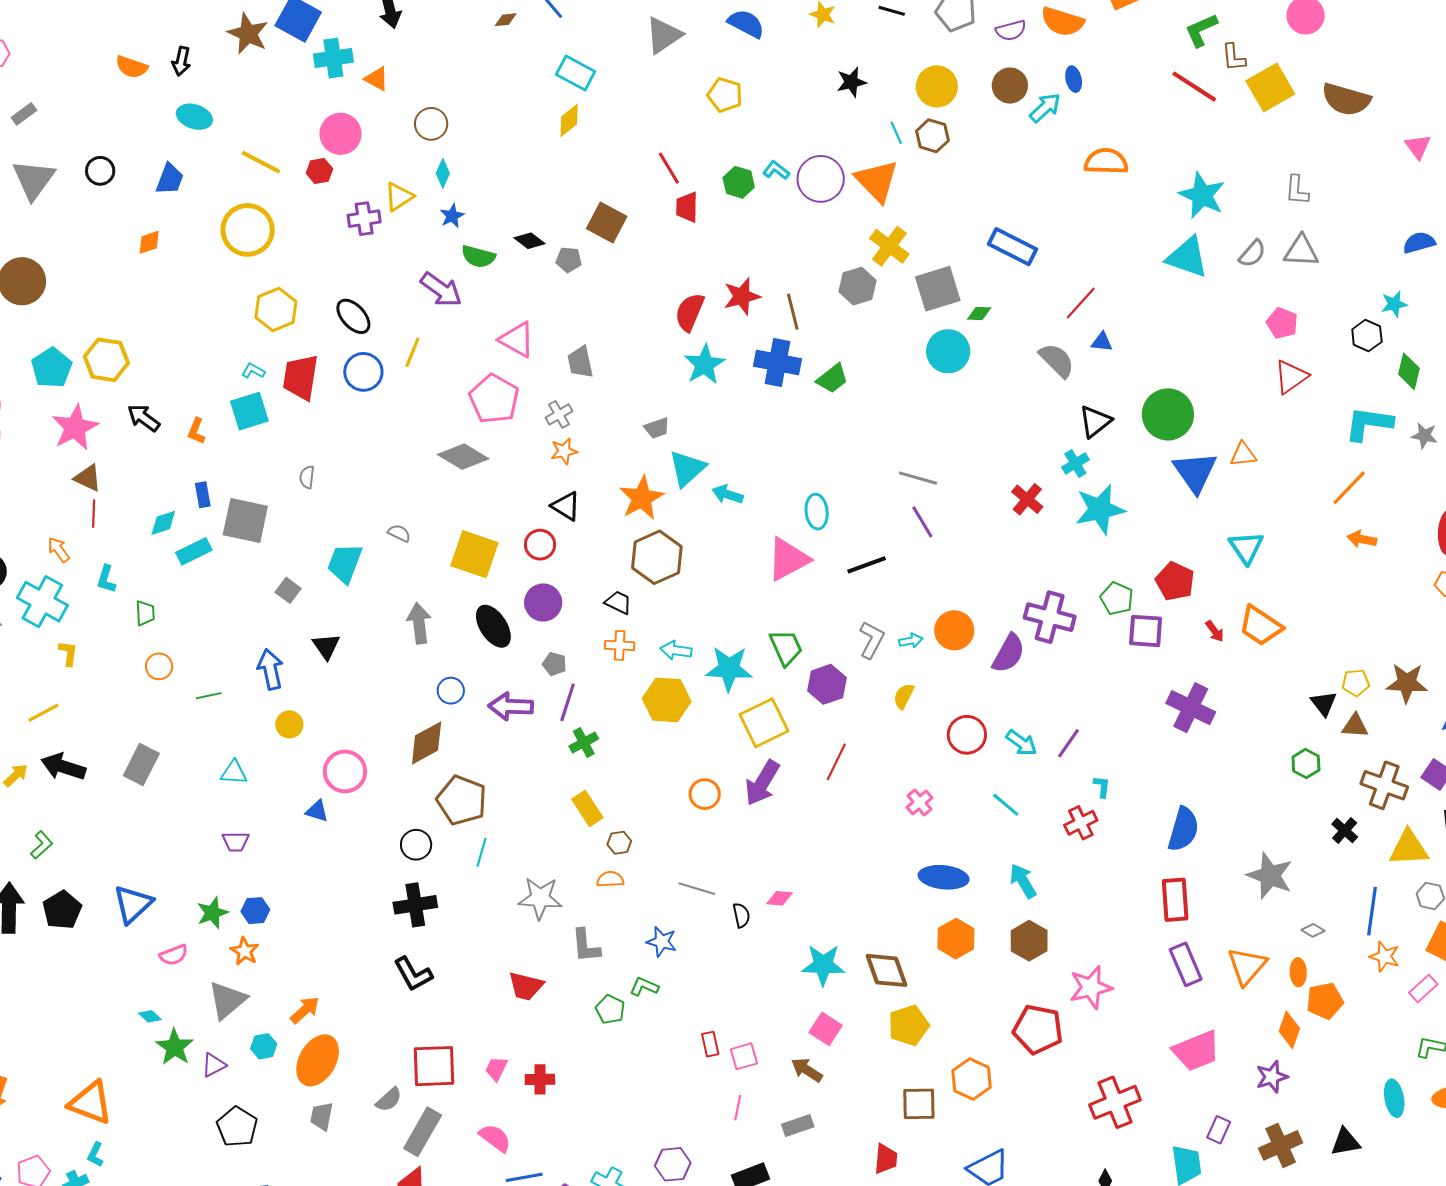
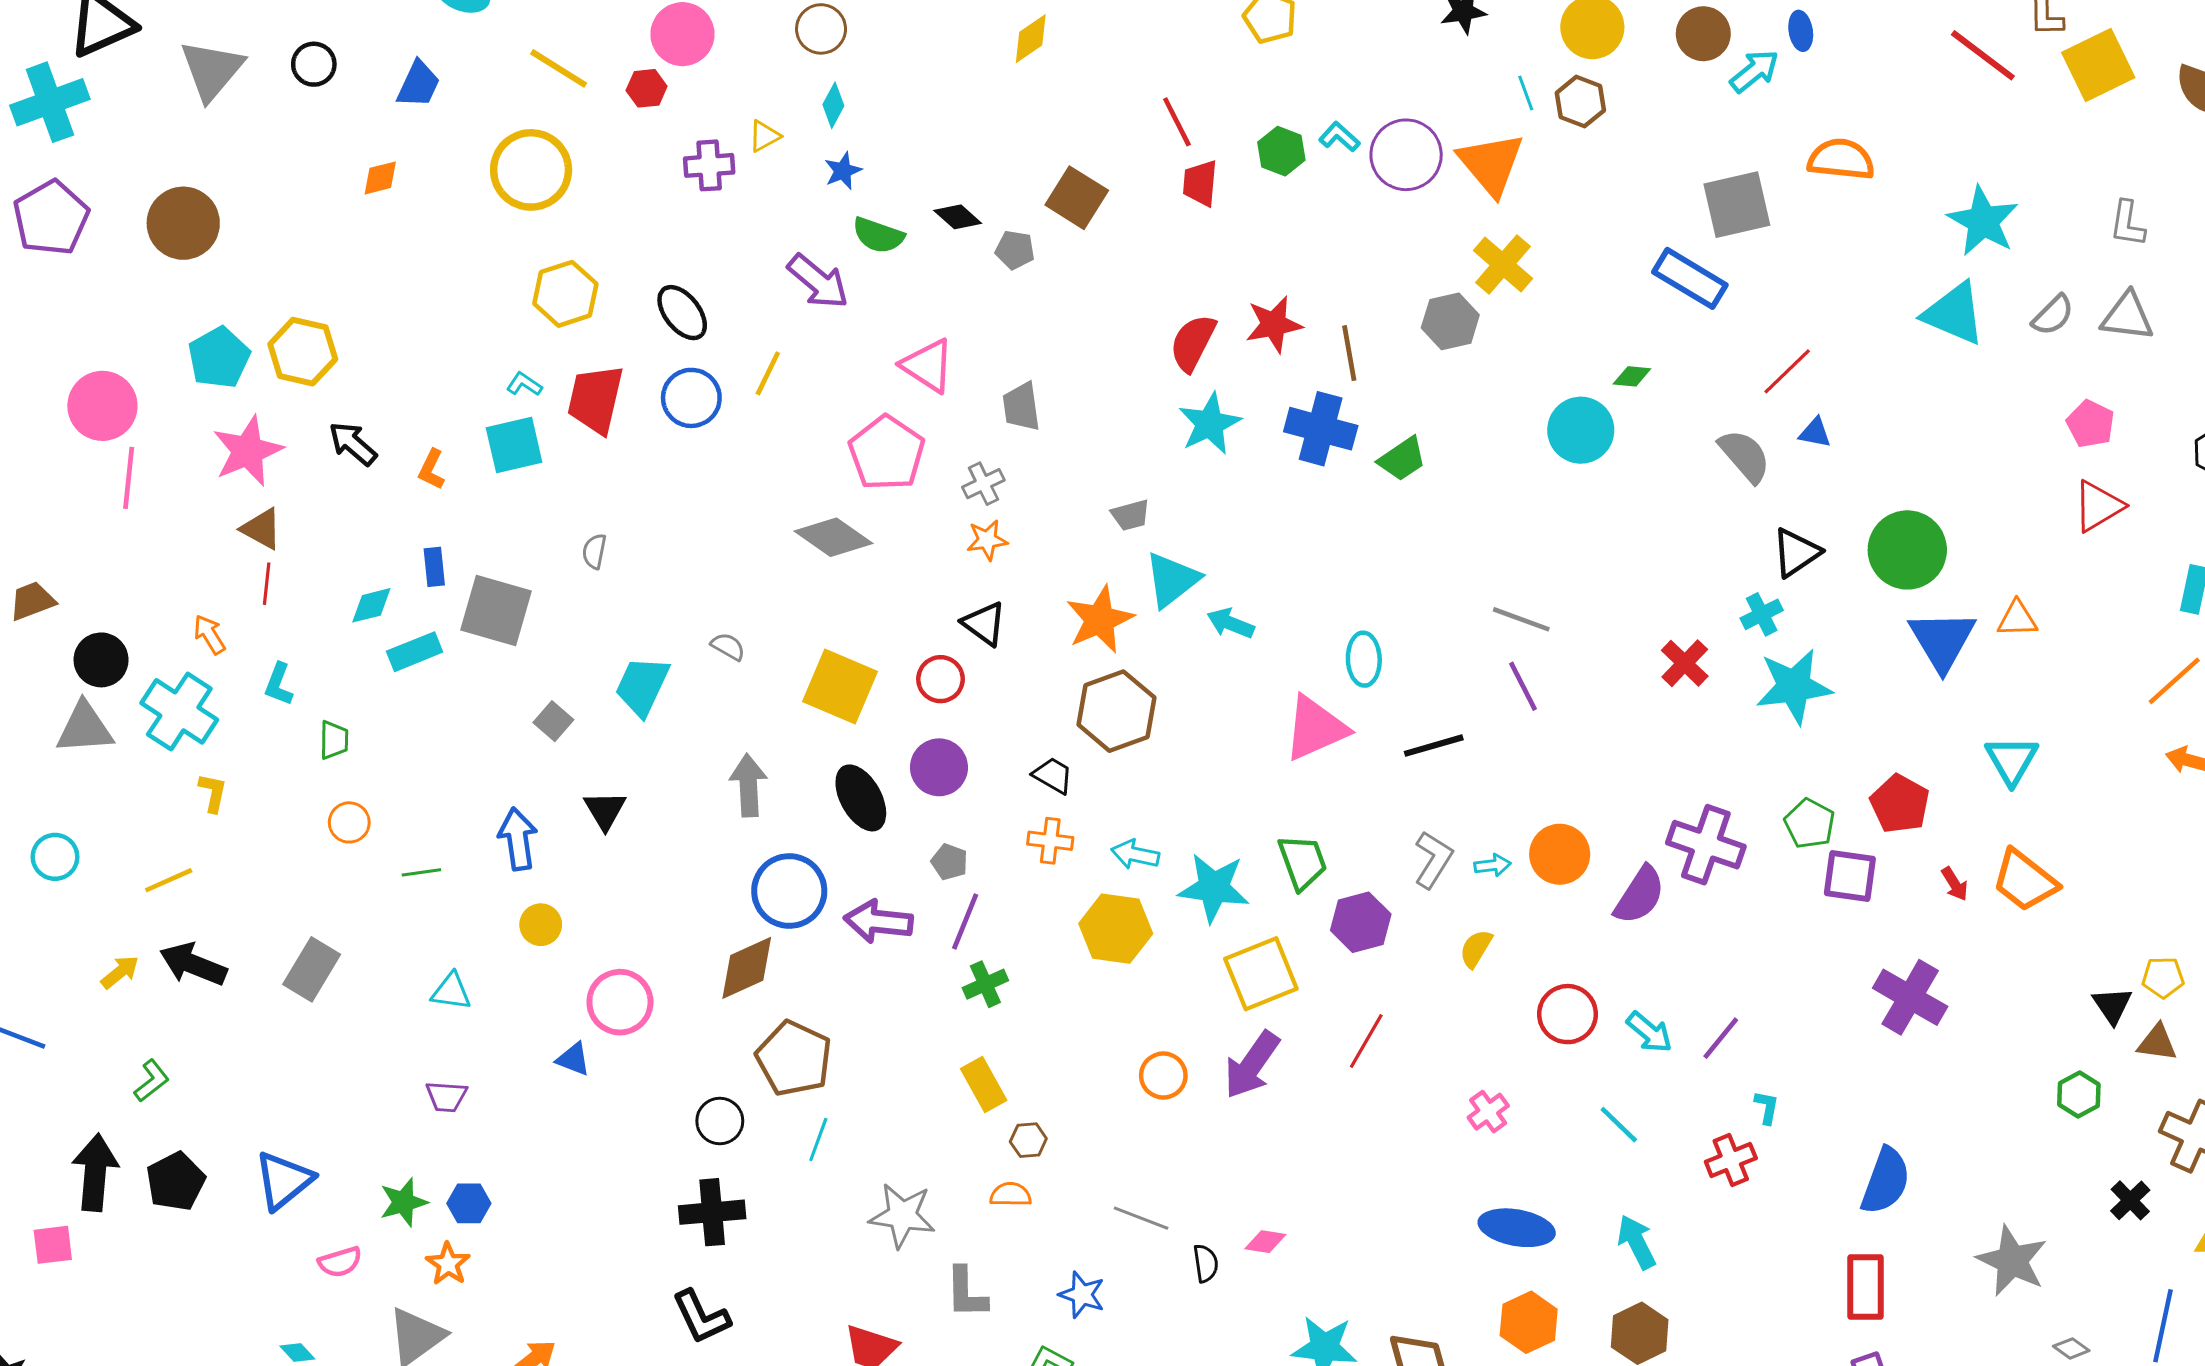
yellow triangle: (399, 197) -> (764, 136), size x0.7
gray square: (938, 289) -> (1737, 205), moved
blue circle: (451, 691) -> (789, 891), size x1.8

